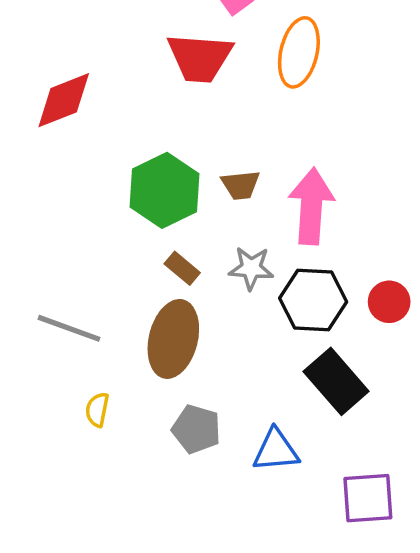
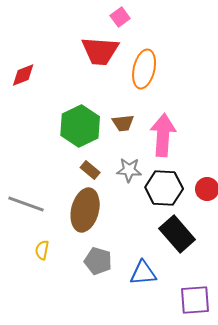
orange ellipse: (299, 52) -> (144, 69), moved
red diamond: (64, 100) -> (23, 75), size x0.7

